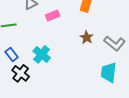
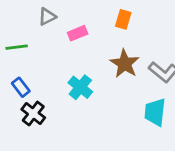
brown star: (87, 37) -> (125, 64), size x1.5
cyan cross: (42, 54) -> (80, 87), moved

